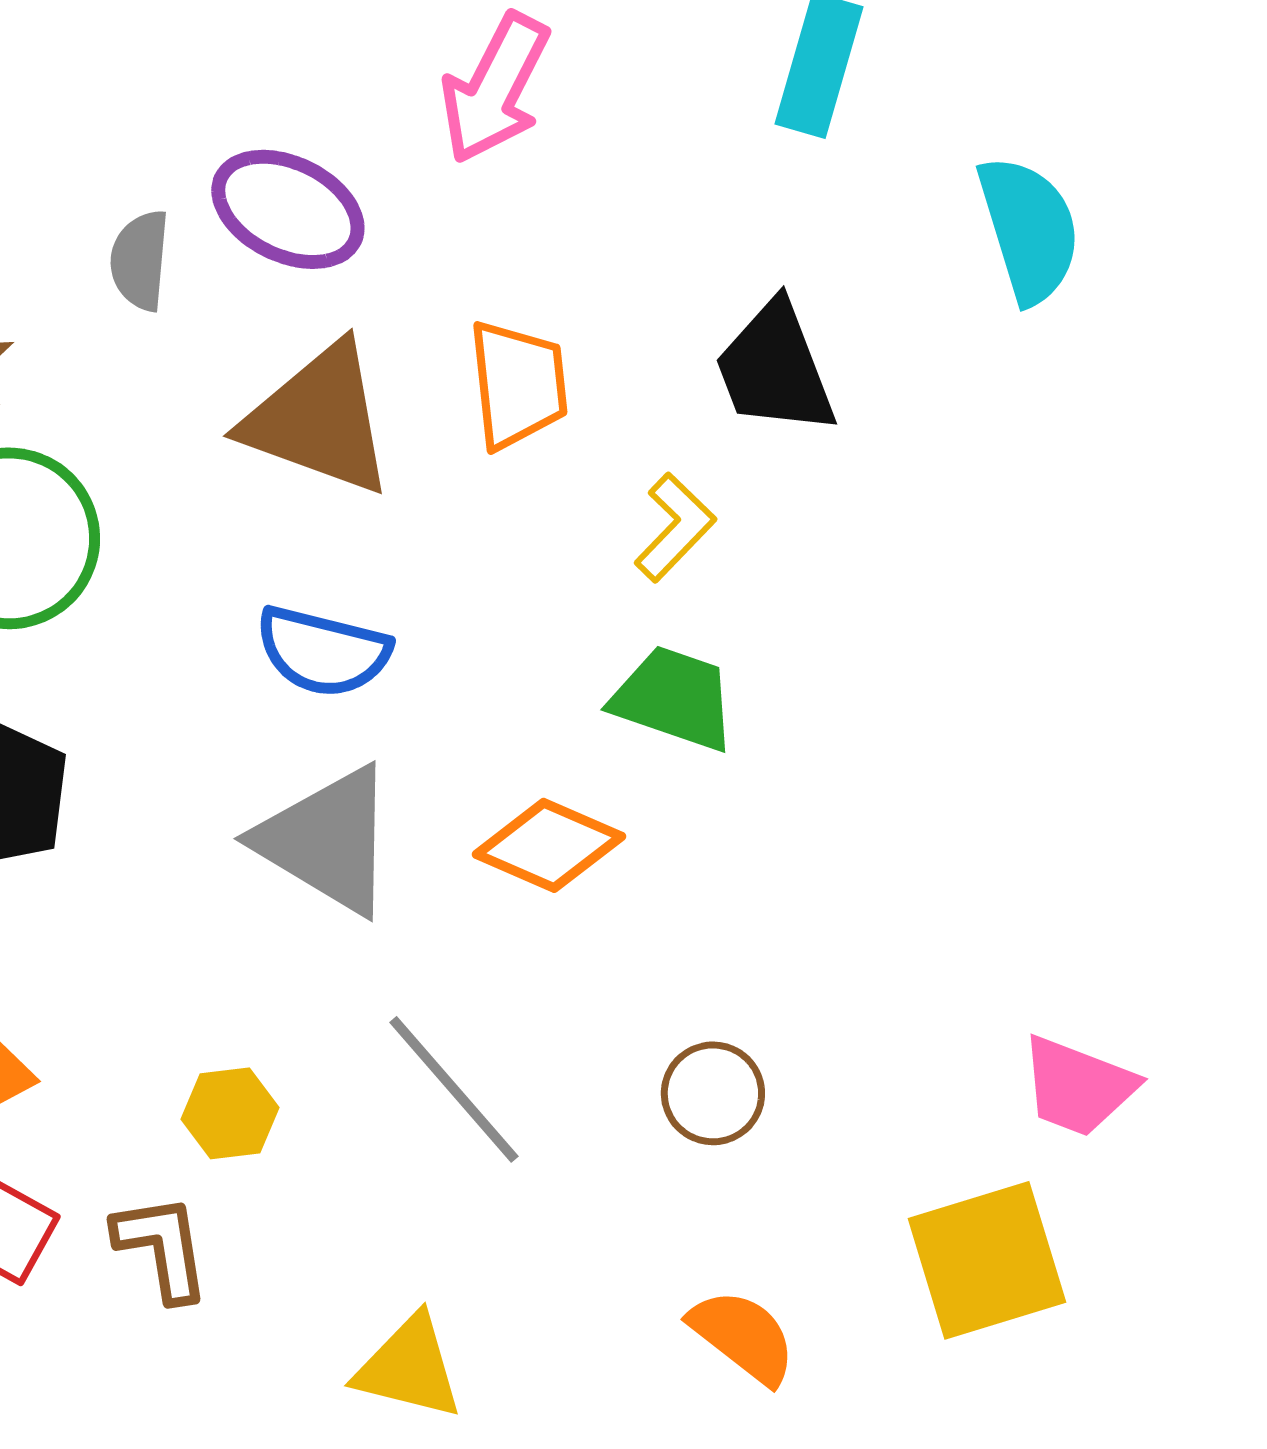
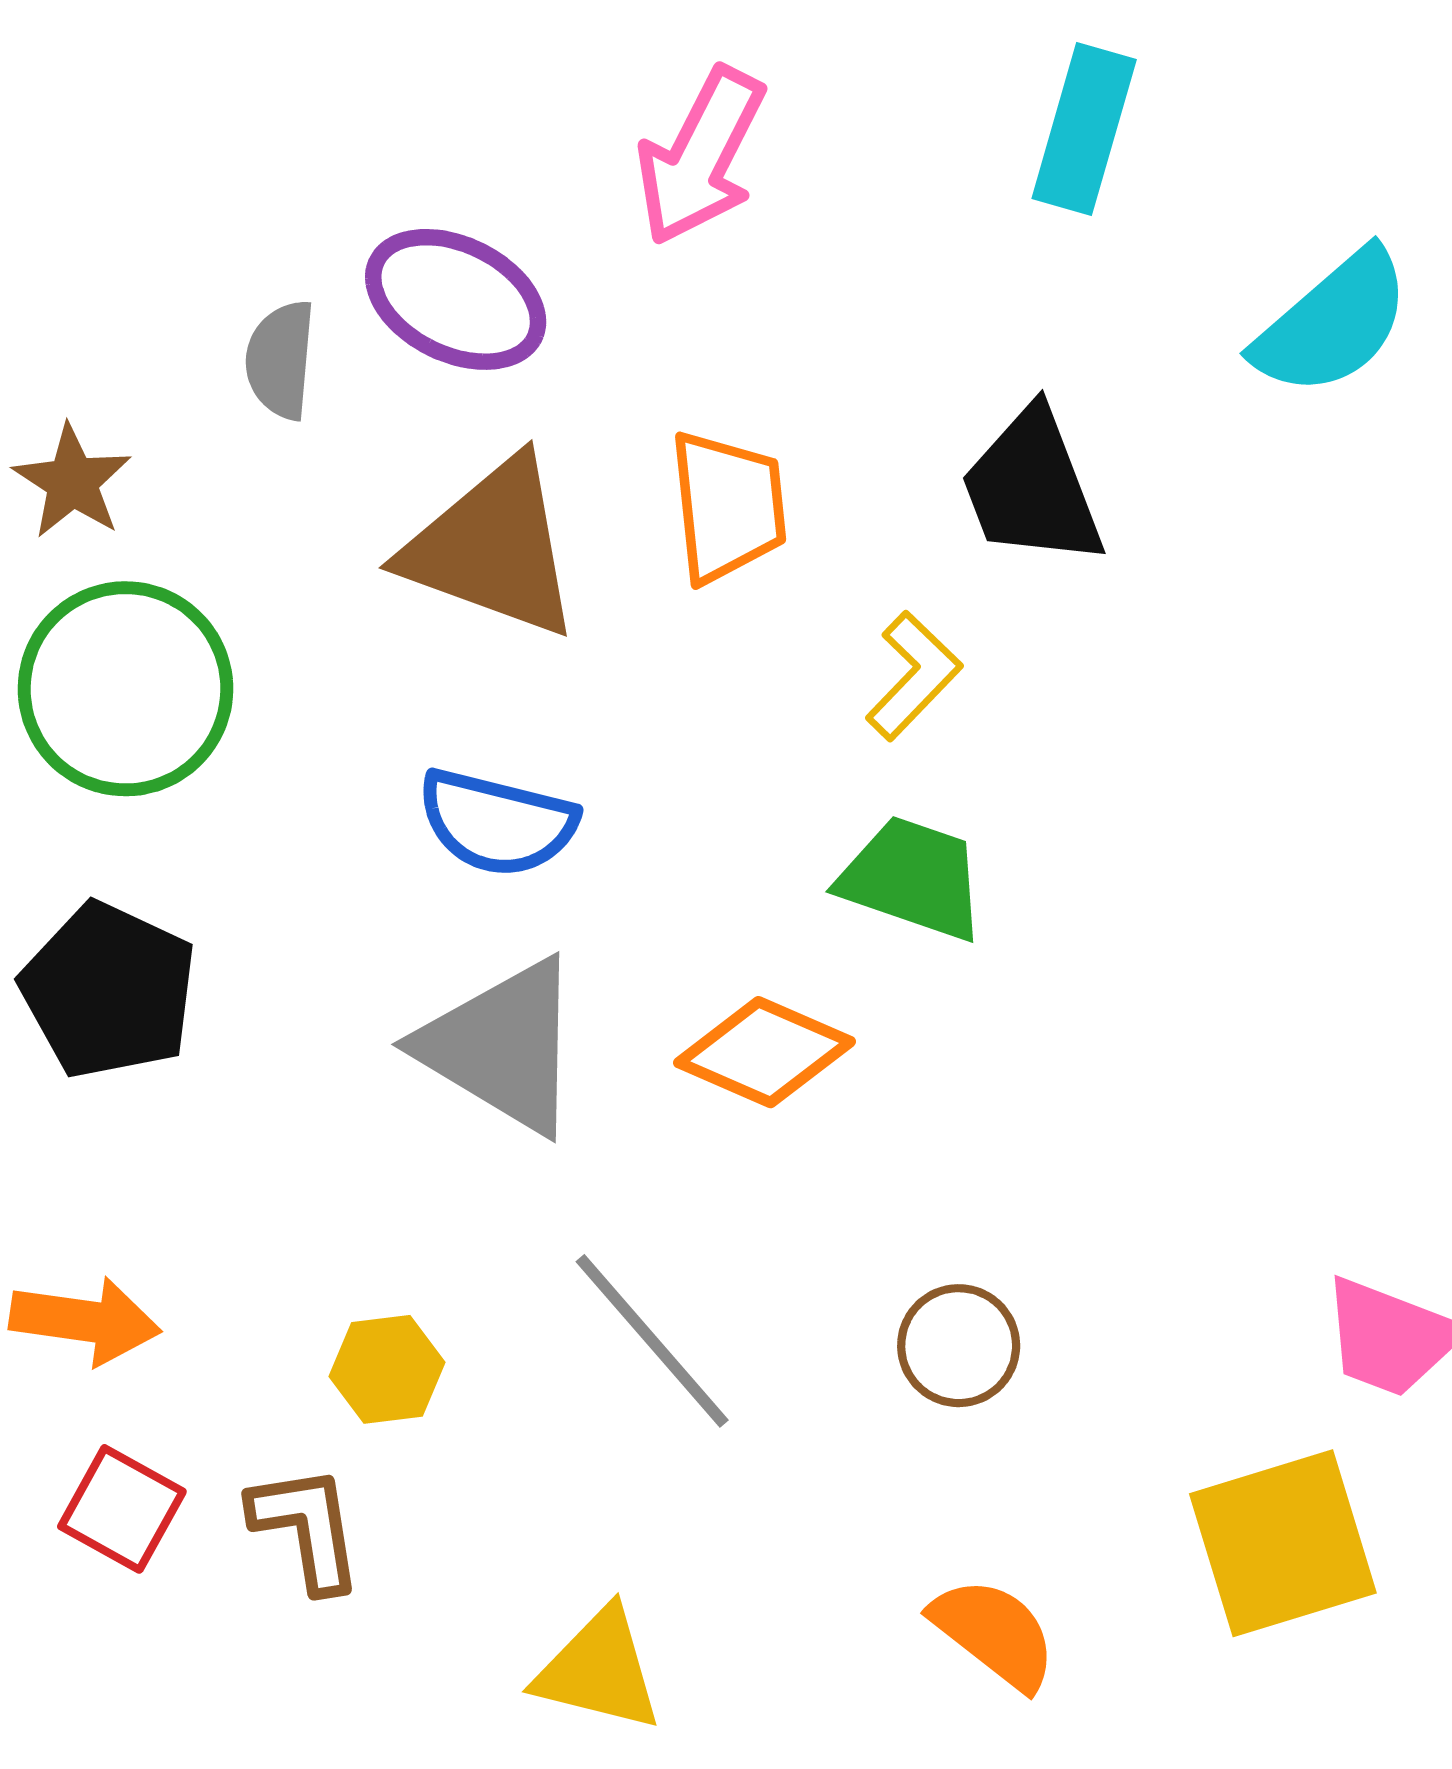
cyan semicircle: (1029, 229) -> (1333, 323), turned 66

